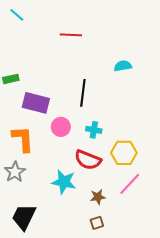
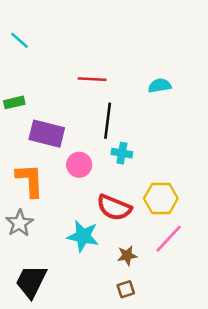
cyan line: (17, 15) -> (19, 40), moved
red line: (71, 35) -> (92, 79), moved
cyan cross: (94, 130) -> (122, 153), moved

